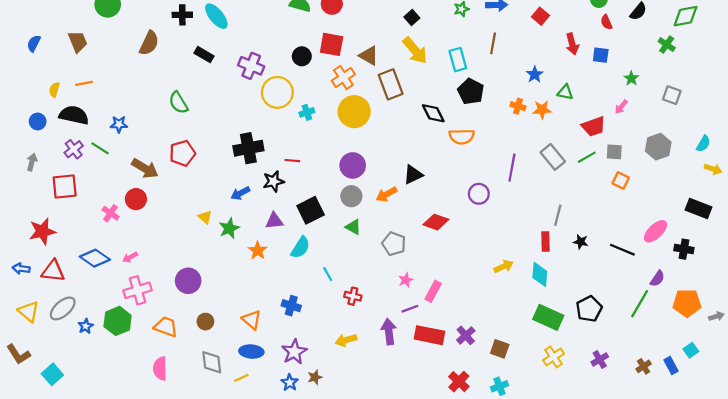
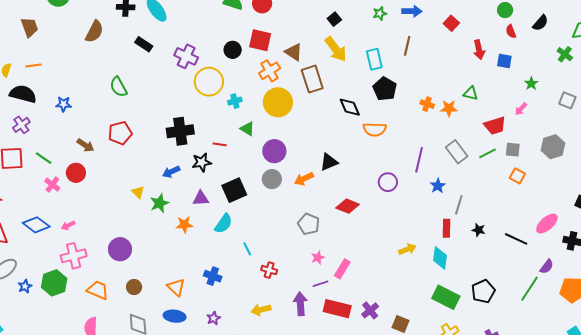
blue star: (535, 74) -> (438, 186), moved
green line: (100, 148) -> (44, 158), moved
brown arrow: (145, 168) -> (85, 145), size x0.7
green triangle: (353, 227) -> (247, 129), moved
orange star: (258, 250) -> (184, 225), turned 30
purple star: (294, 352) -> (214, 318), size x0.6

